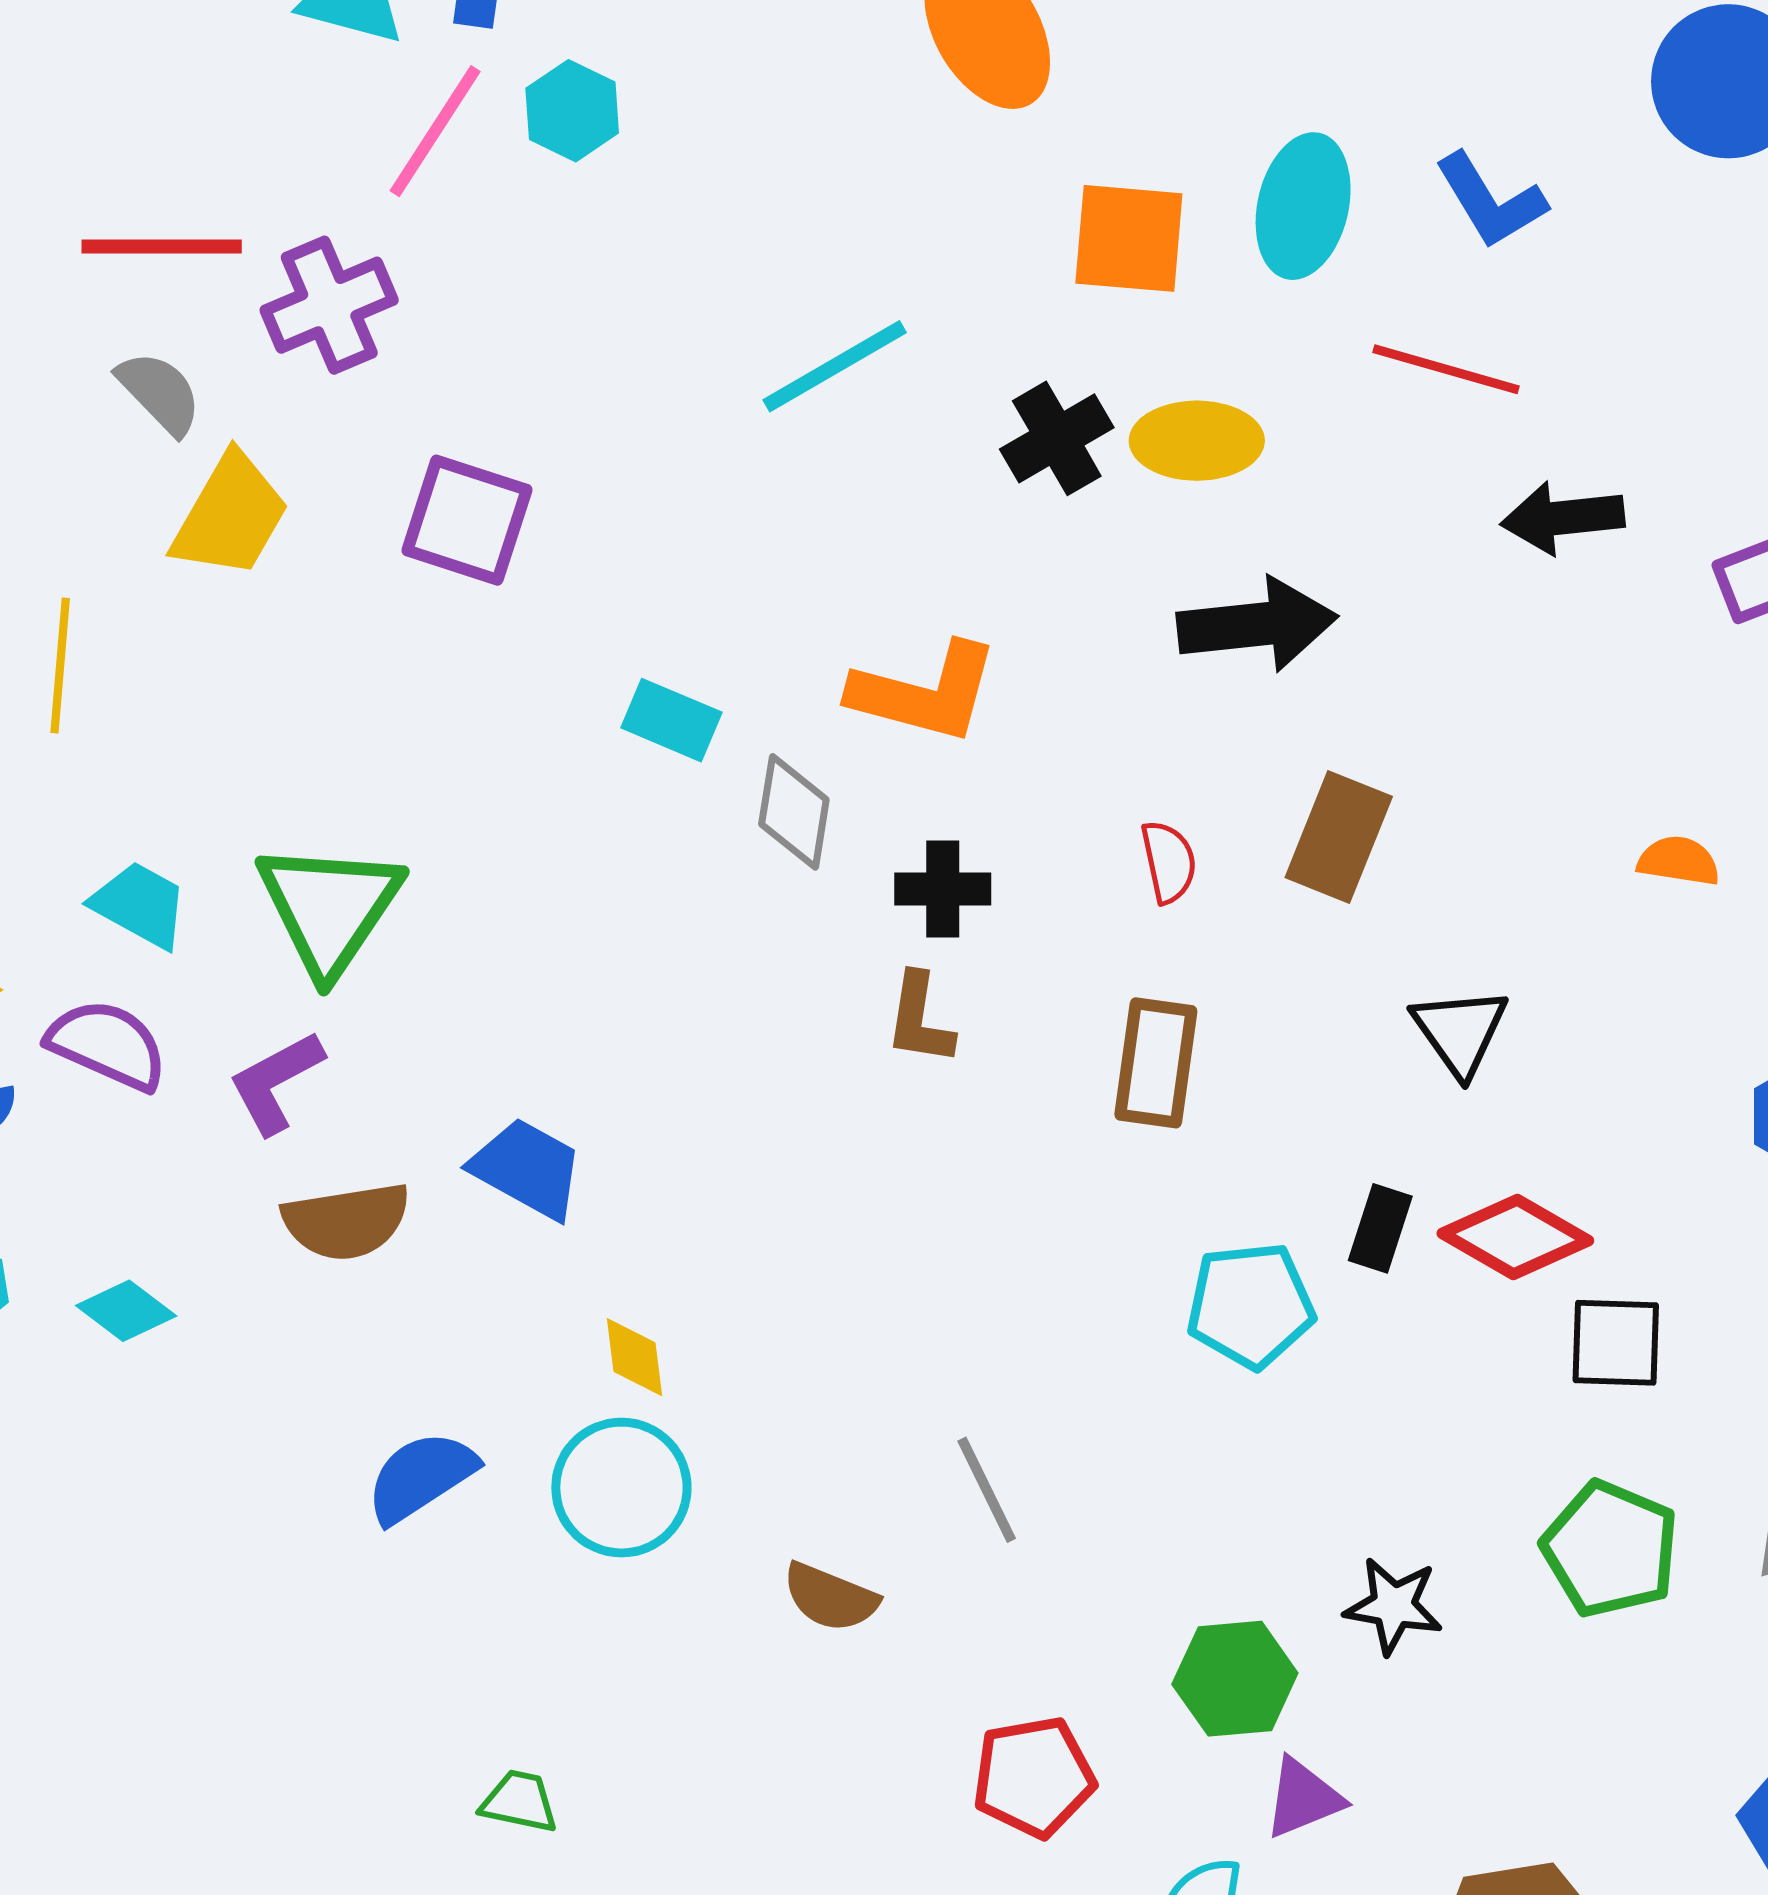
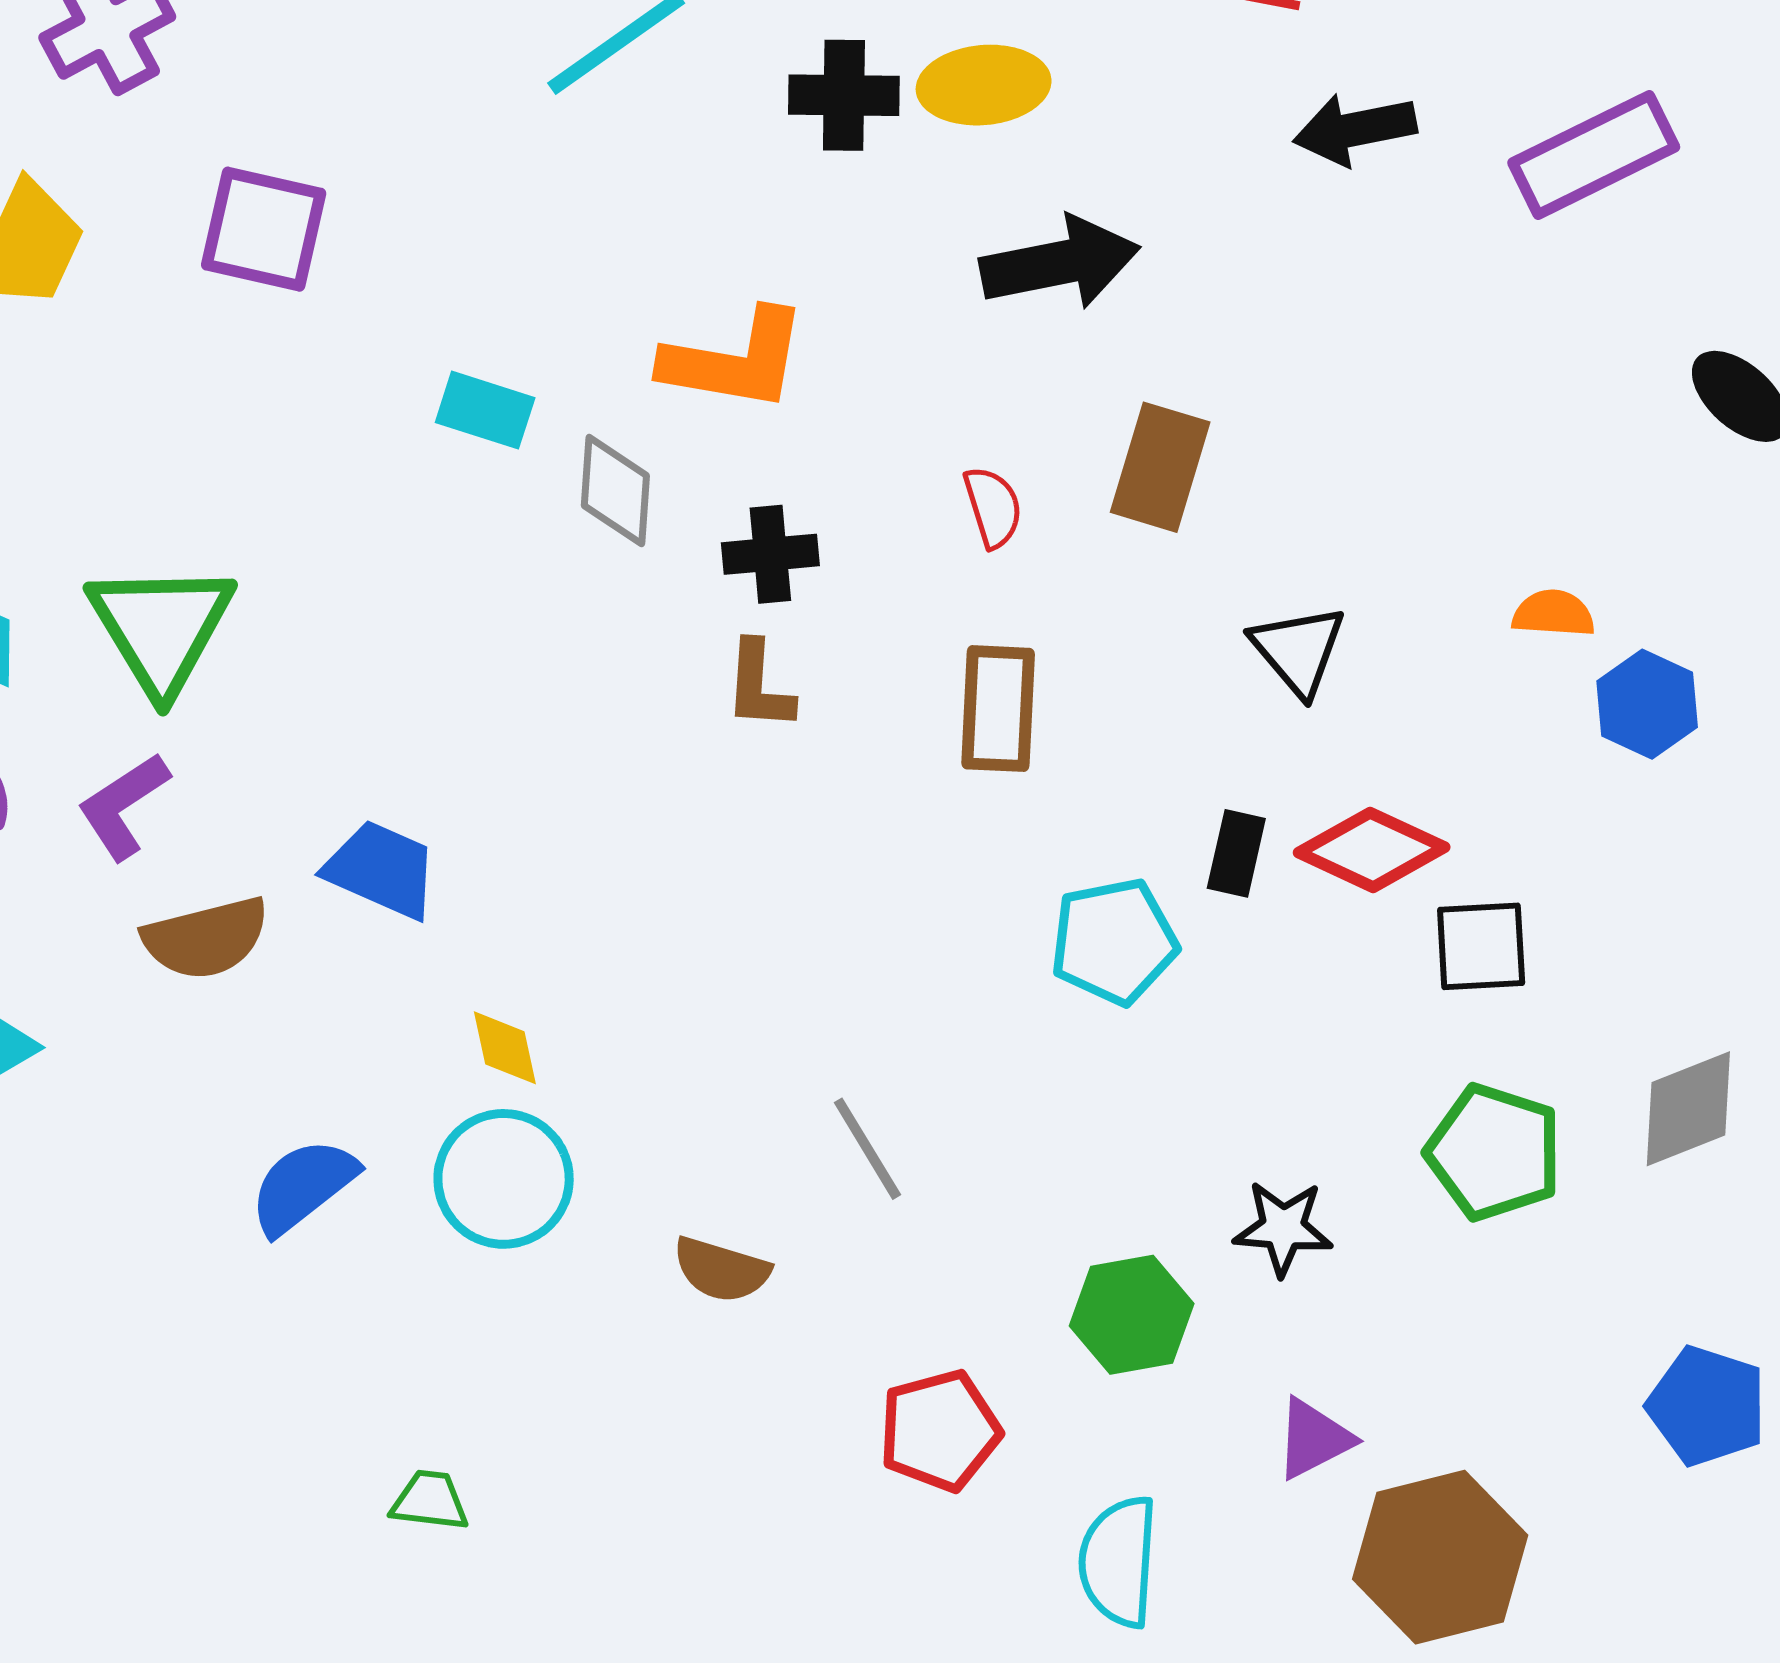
black cross: (1057, 438) -> (844, 95), turned 36
orange semicircle: (1679, 861) -> (1553, 614), moved
purple triangle: (1303, 1798) -> (1314, 1439), moved

